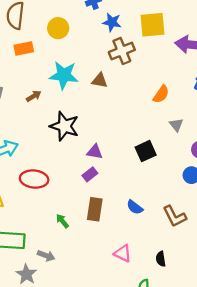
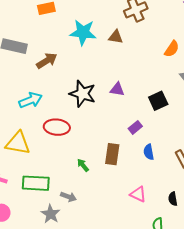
brown arrow: (34, 96) -> (47, 61), moved, size x1.5
black star: (64, 126) -> (83, 94), moved
purple triangle: (95, 152) -> (117, 89), moved
purple rectangle: (90, 174) -> (135, 127), moved
blue semicircle: (135, 207) -> (149, 152), turned 42

